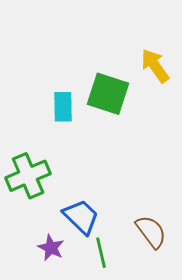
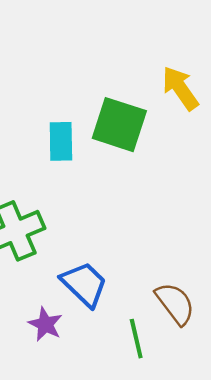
green line: (101, 253) -> (136, 339), moved

